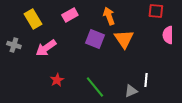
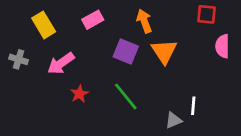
red star: (57, 80) -> (79, 94), moved
green line: (95, 87) -> (126, 96), moved

